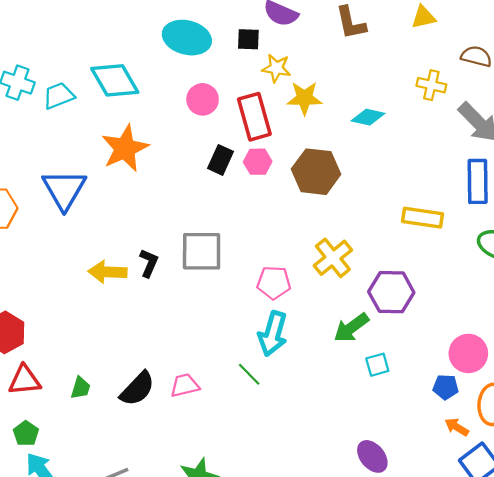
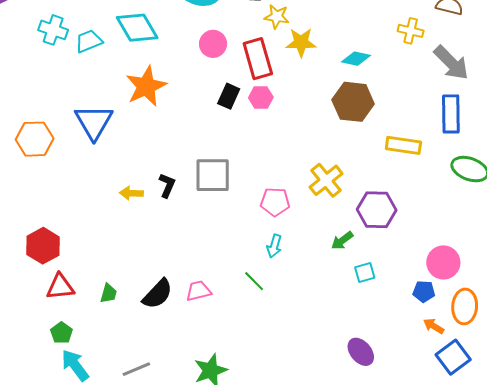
brown hexagon: (316, 172) -> (353, 102), moved
yellow arrow: (108, 272) -> (131, 193), size x0.7
green arrow: (351, 328) -> (342, 241), size x0.7
cyan arrow: (273, 334) -> (274, 246), size x0.6

